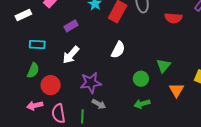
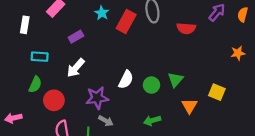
white rectangle: (23, 15) -> (25, 25), turned -56
white semicircle: (118, 50) -> (126, 80), moved
green circle: (141, 79) -> (151, 85), moved
pink arrow: (35, 105) -> (13, 118), moved

